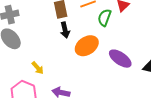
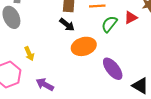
black arrow: (65, 30) -> (67, 25), turned -56

